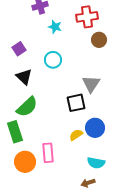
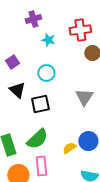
black square: (76, 103) -> (40, 104), moved
green semicircle: (27, 107) -> (37, 139), moved

